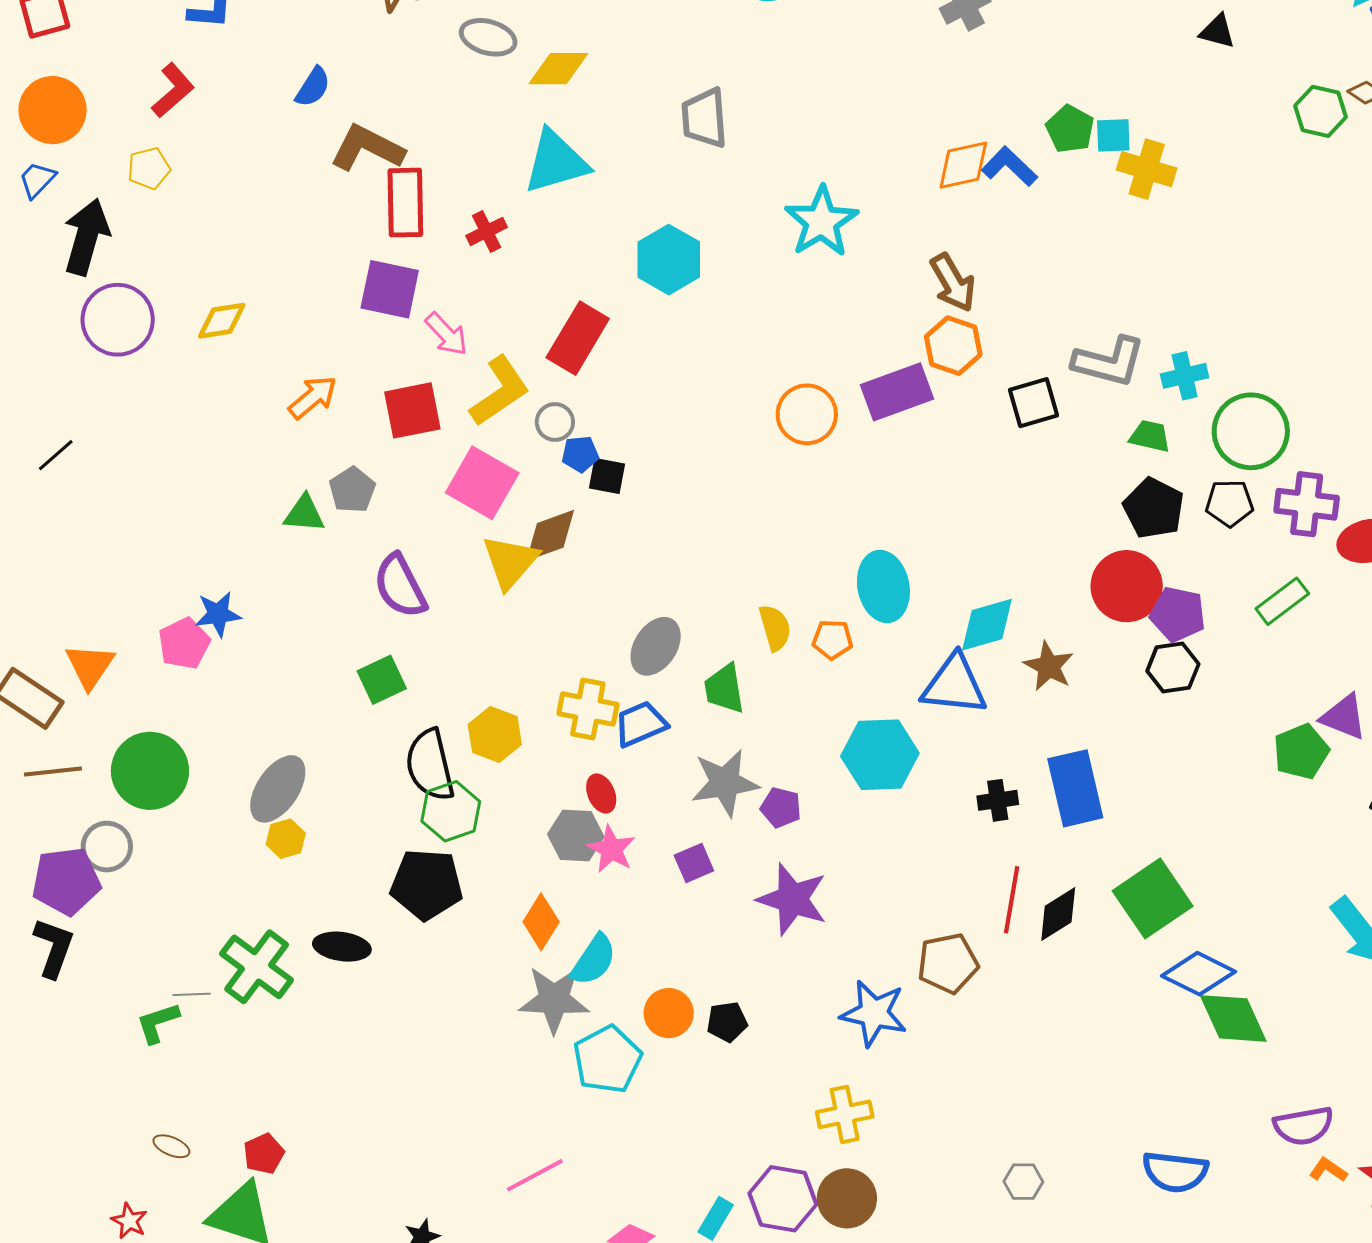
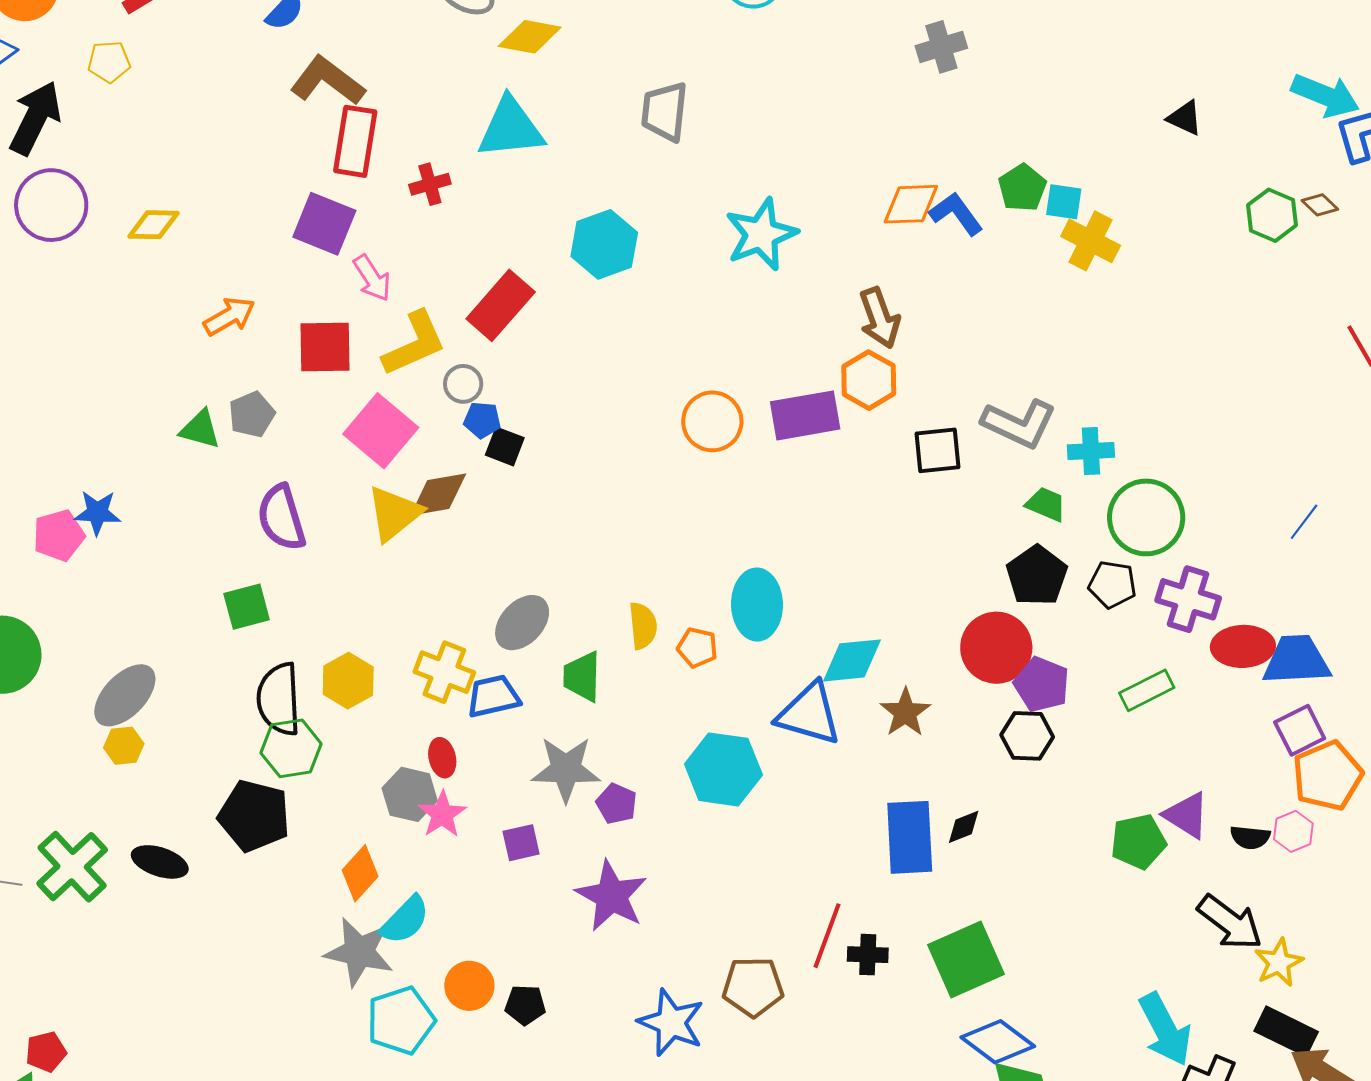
black cross: (998, 800) -> (868, 955), moved
black diamond: (1058, 914) -> (964, 827), moved, size x0.7

